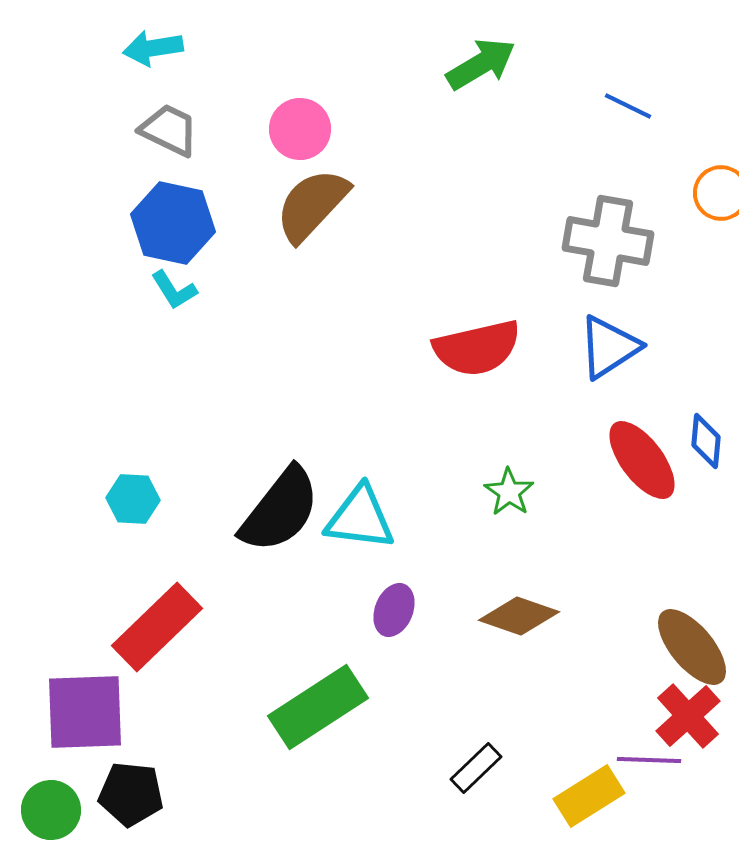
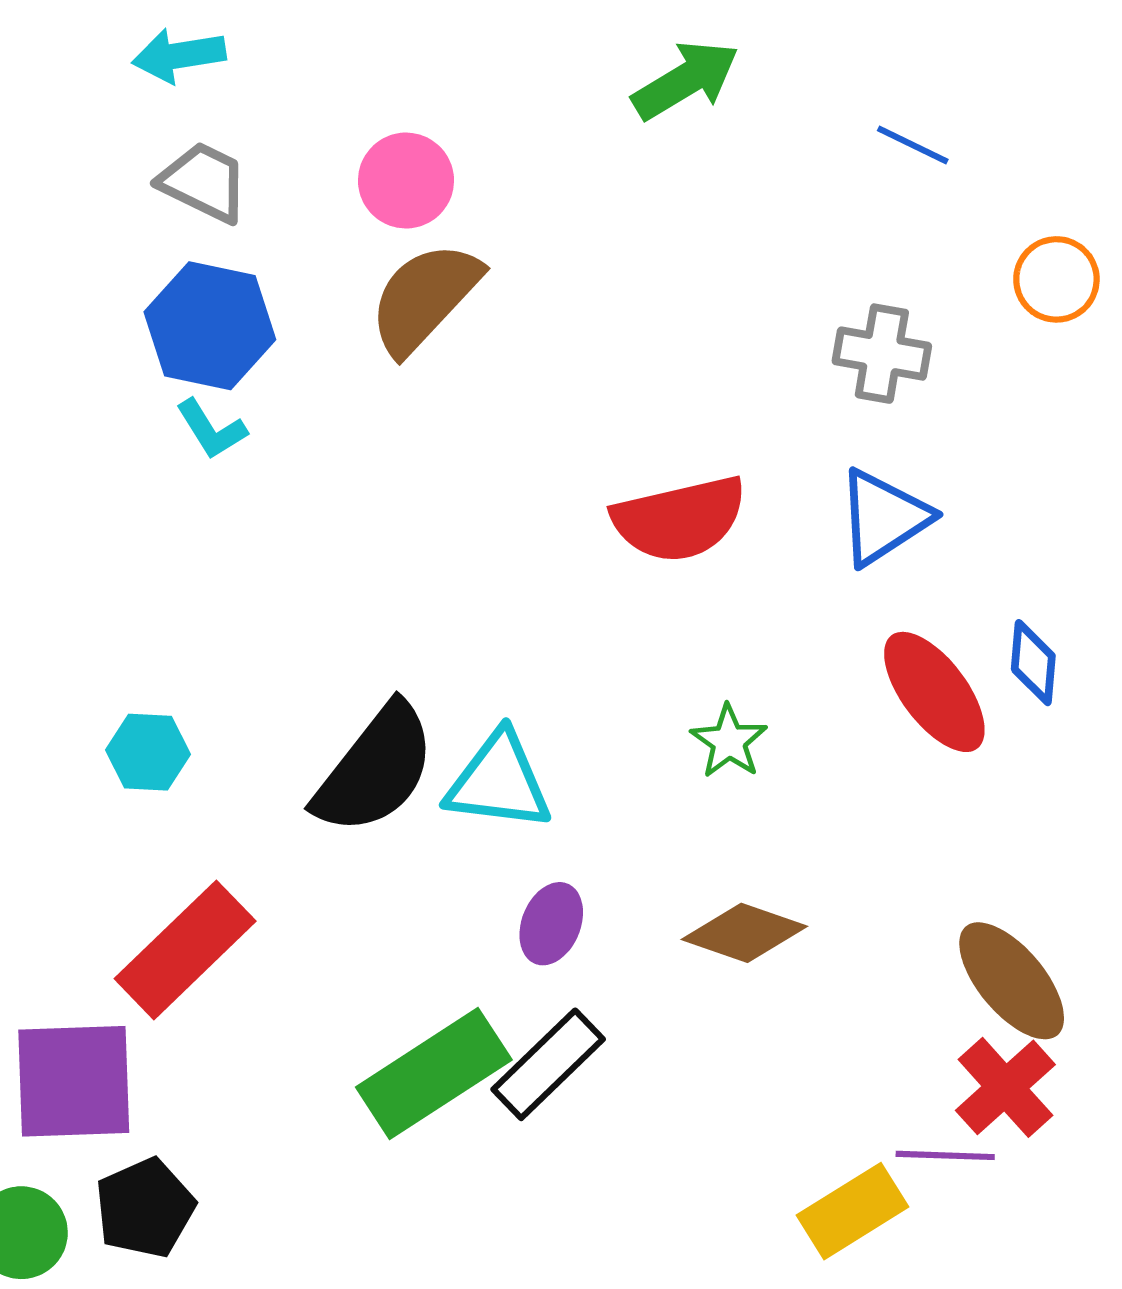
gray cross: (608, 241) -> (882, 354), size x0.7
black rectangle: (476, 768) -> (548, 1064), moved, size x1.4
black pentagon: (131, 794) -> (145, 1208), turned -30

